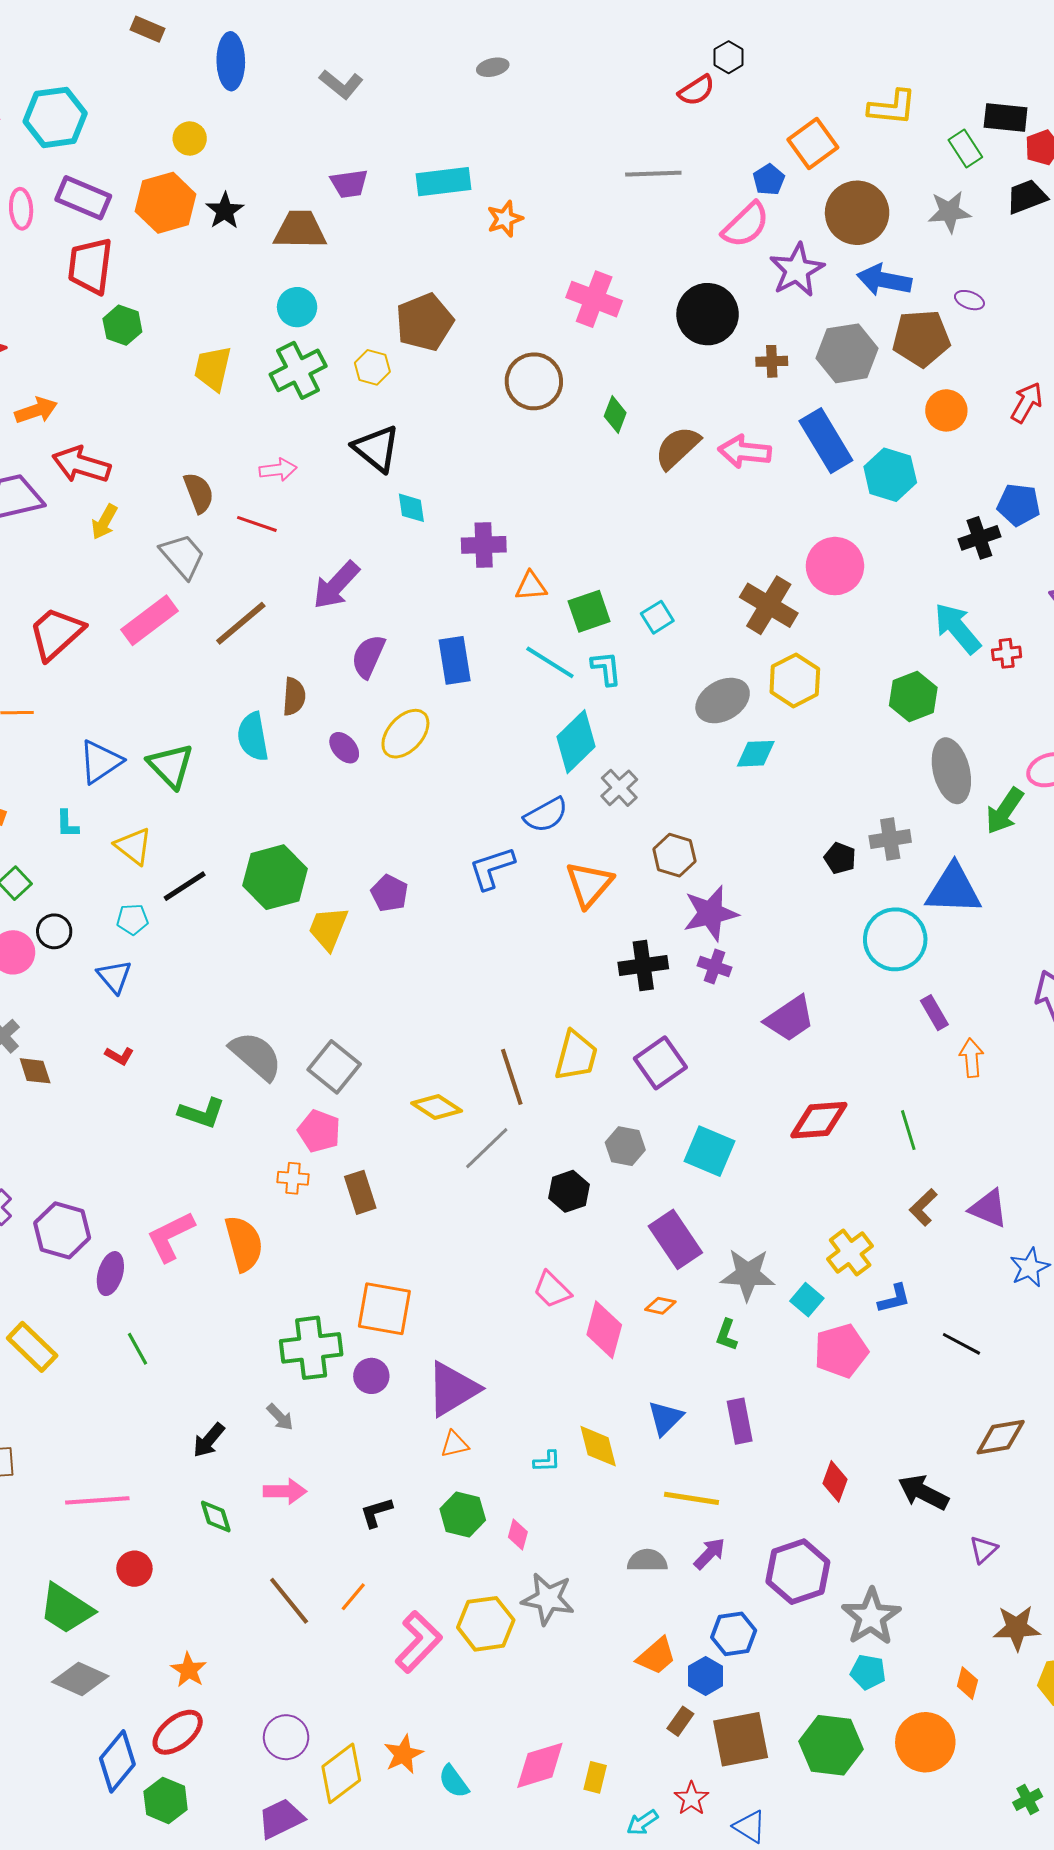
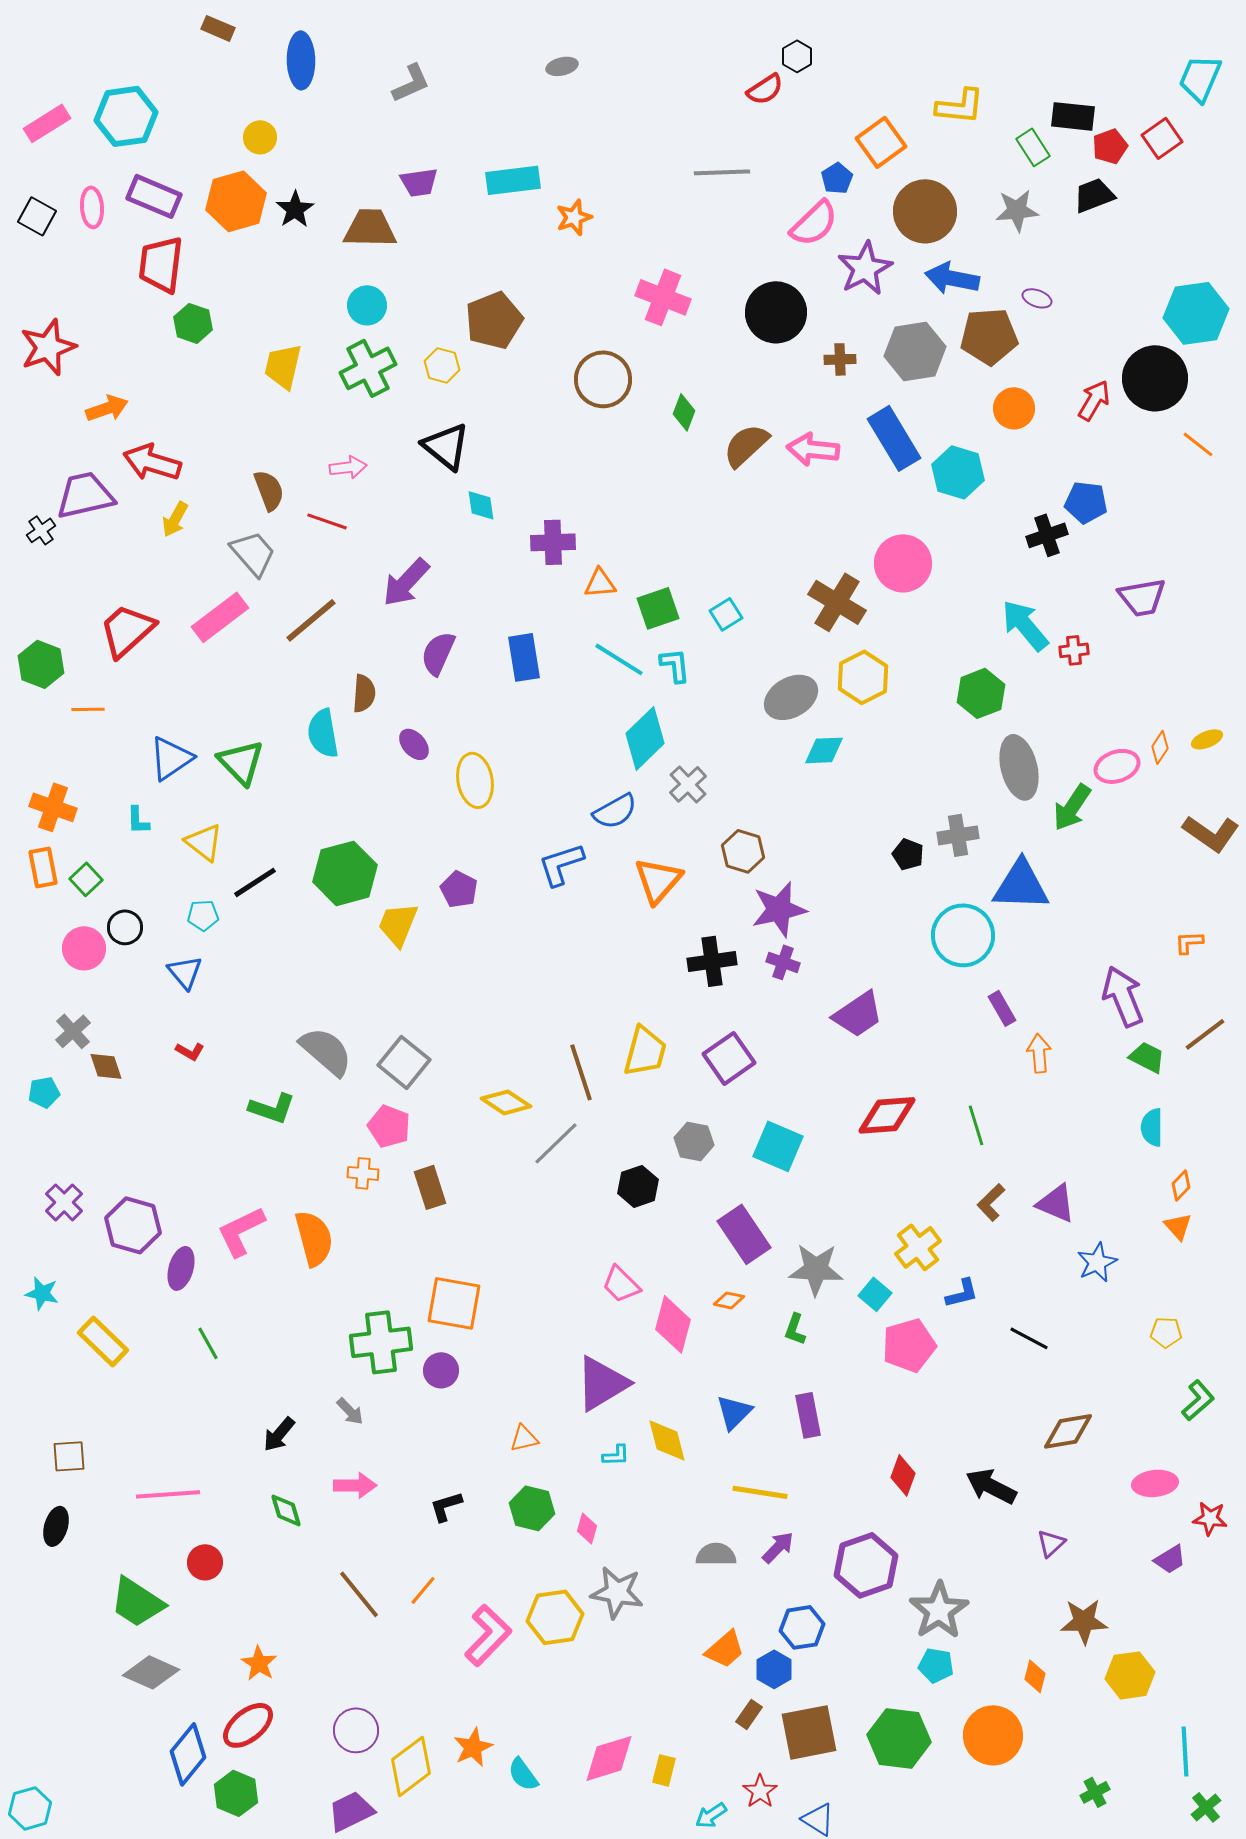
gray L-shape: (341, 84) -> (411, 83), turned -63
yellow ellipse: (405, 734) -> (475, 780), moved, turned -52
purple triangle: (453, 1389) -> (602, 1383), moved

